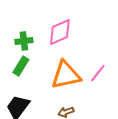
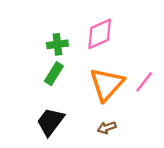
orange triangle: (66, 75) -> (107, 84), turned -36

